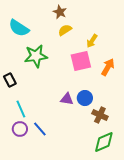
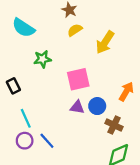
yellow arrow: (92, 41) -> (105, 42), size x1.5
green star: (36, 56) -> (42, 59), size x0.7
pink square: (81, 61) -> (78, 79), moved
orange arrow: (108, 67) -> (126, 91), moved

